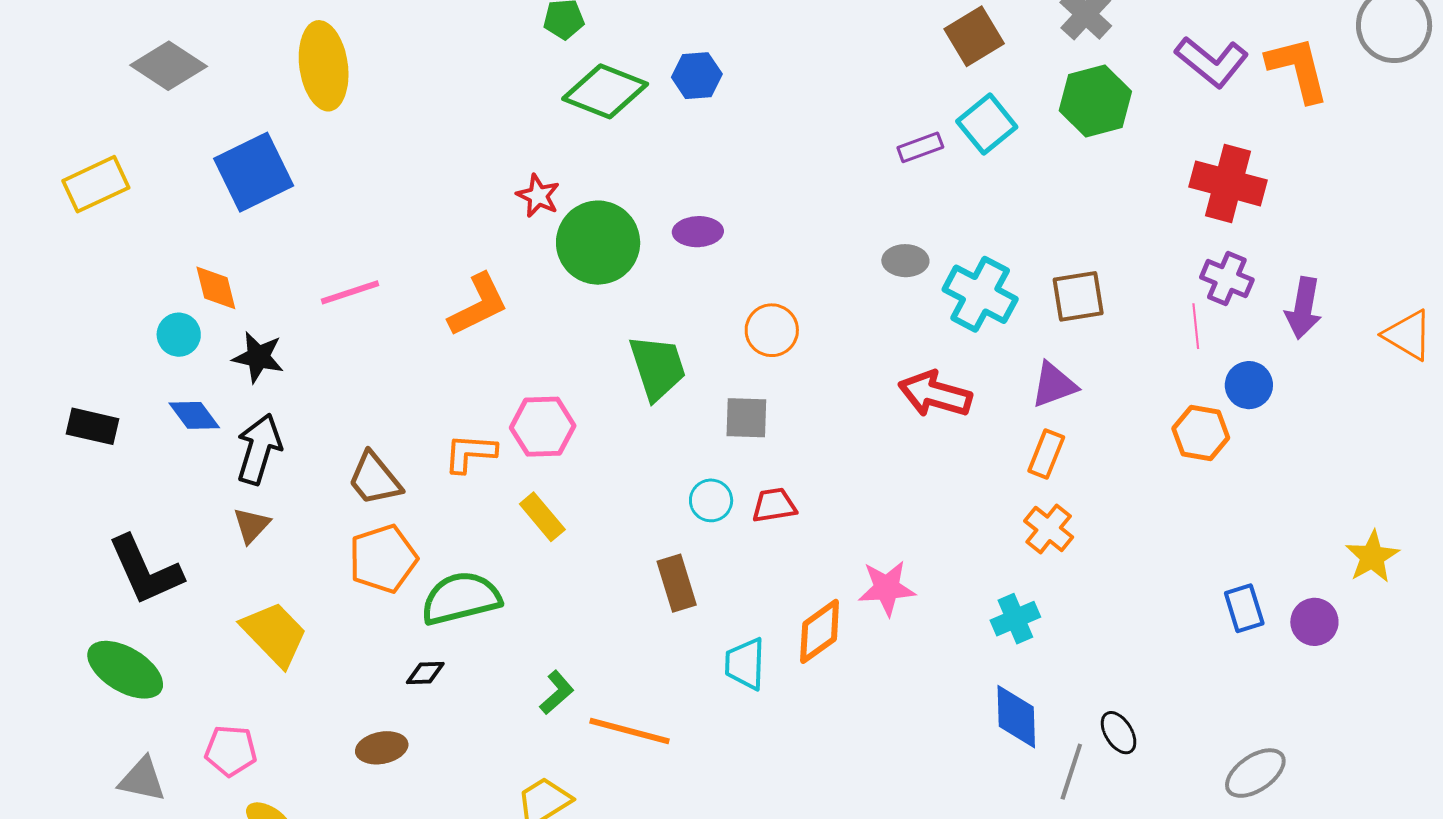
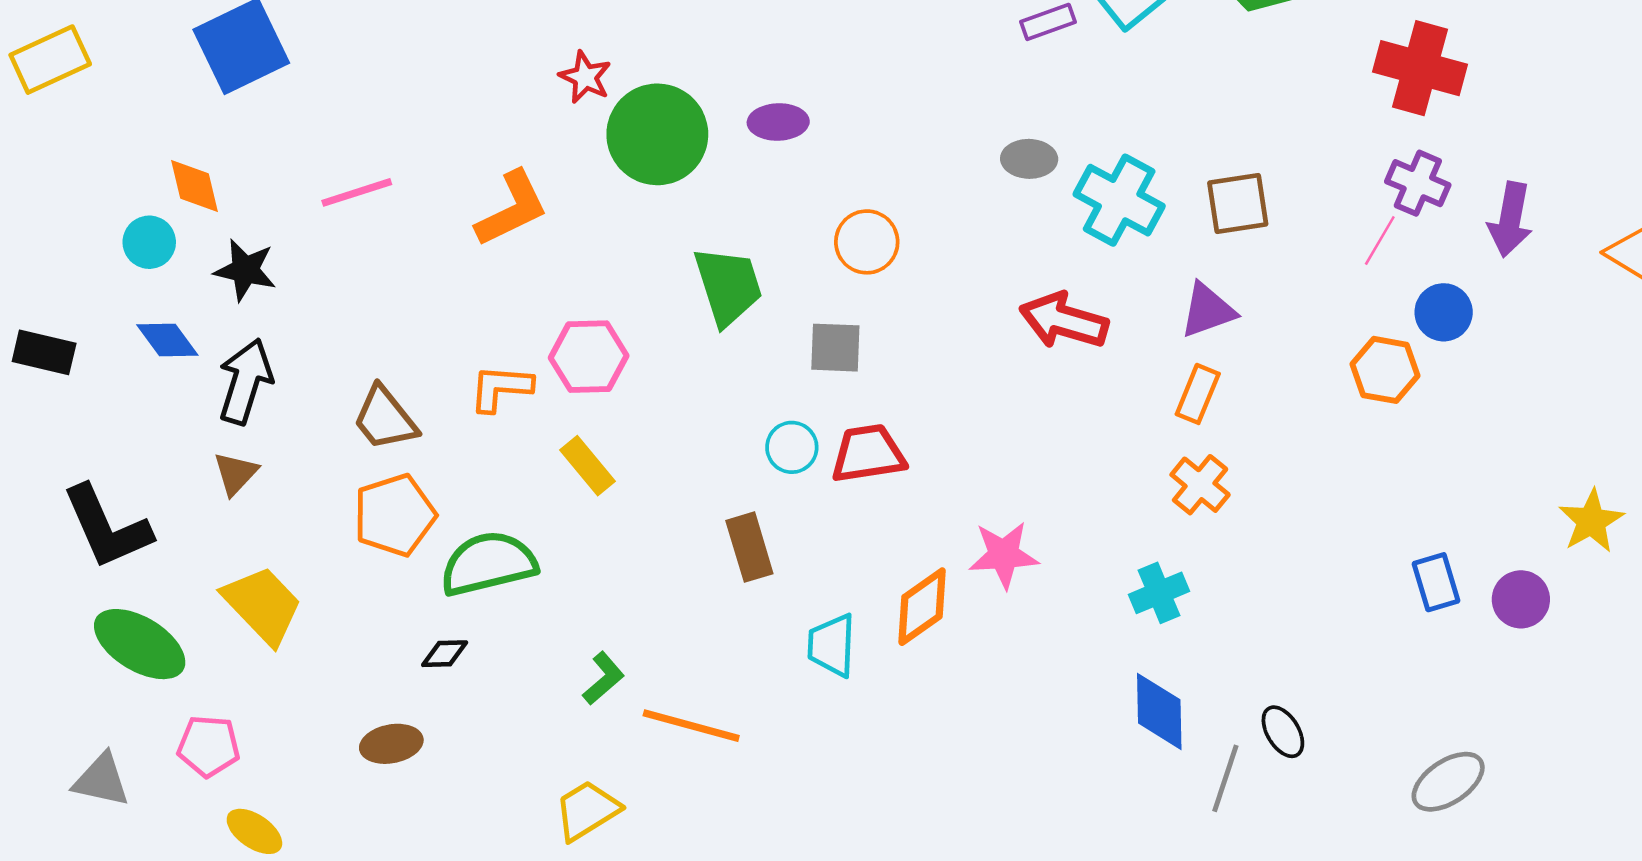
pink line: (1196, 326) -> (1380, 240), turned 36
red trapezoid: (774, 505) -> (868, 454), size x1.4
green ellipse: (125, 670) -> (140, 644), moved

